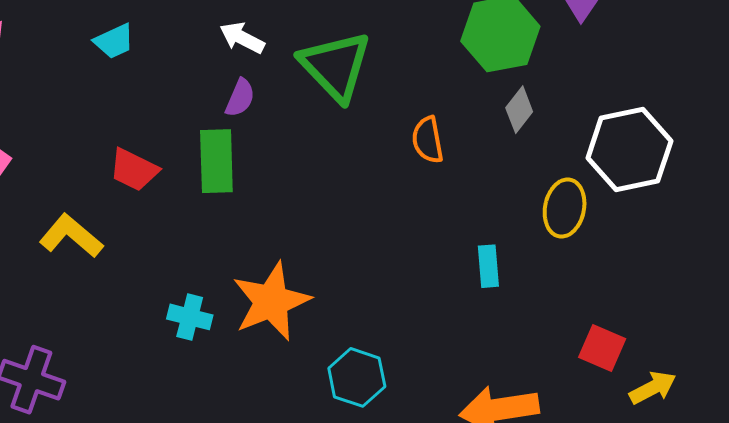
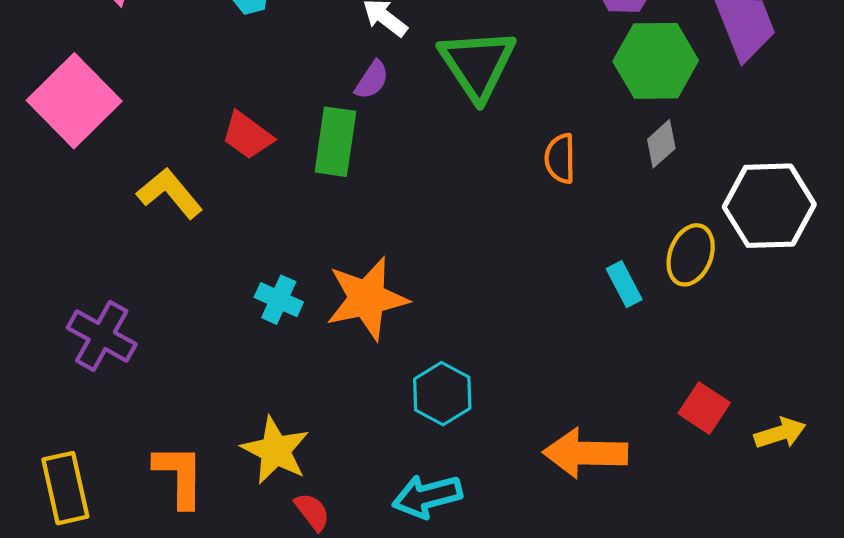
cyan rectangle: (488, 266) -> (624, 284), moved, turned -33
yellow arrow: (653, 388) -> (780, 433), moved

